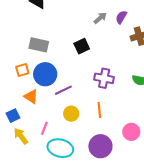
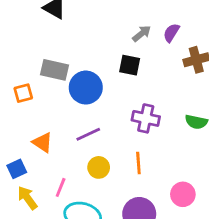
black square: (82, 46) -> (130, 65), moved, turned 35
orange square: (22, 70) -> (23, 93), moved
blue circle: (45, 74) -> (86, 88), moved

